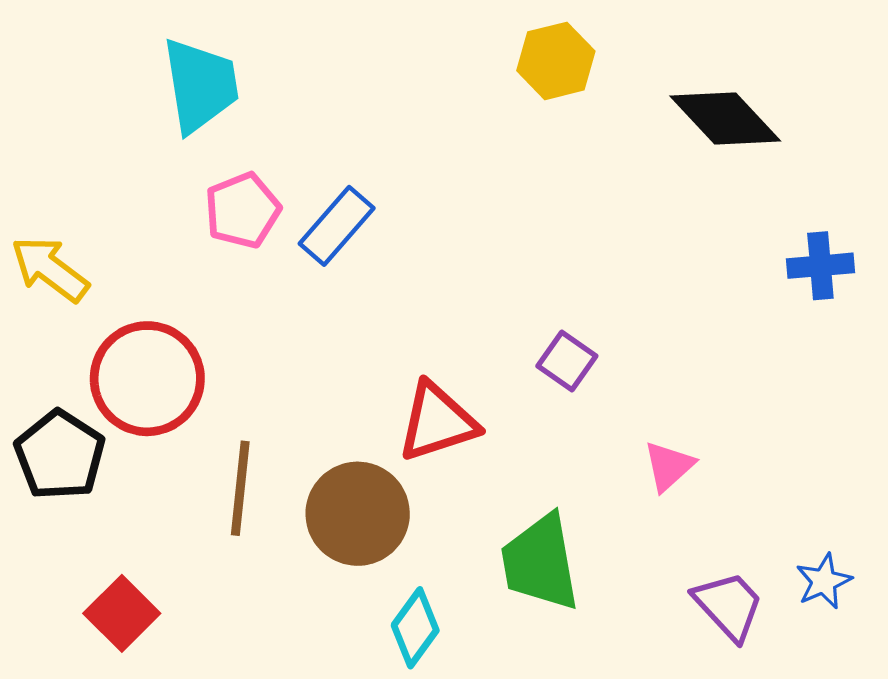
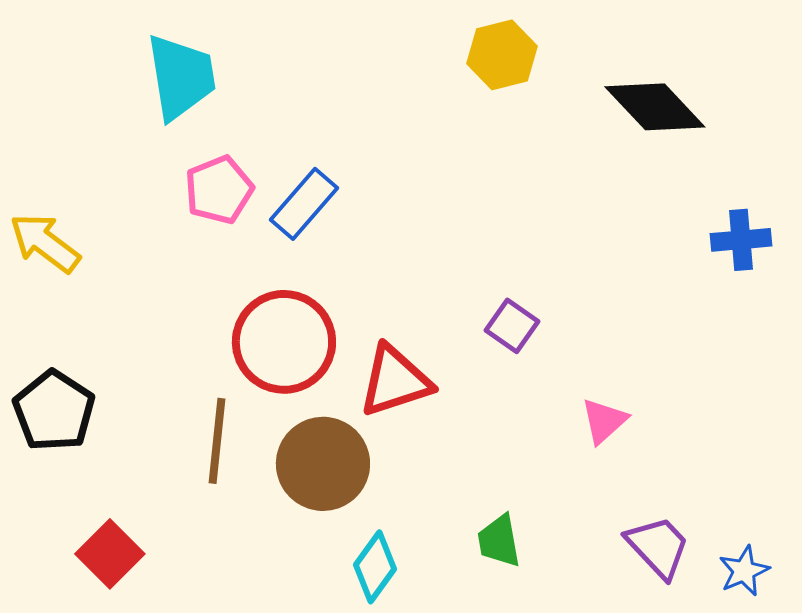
red circle: (147, 379) -> (284, 342), moved
green trapezoid: (540, 562) -> (499, 541), moved, size x0.6
blue star: (824, 581) -> (744, 571), moved

